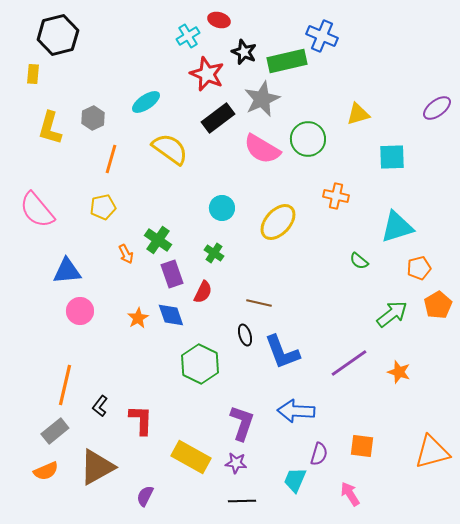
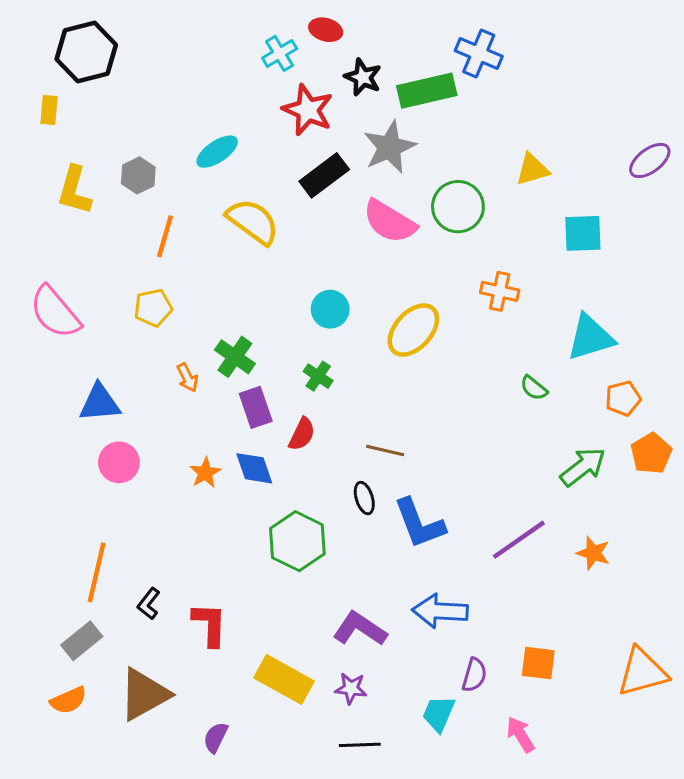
purple L-shape: (242, 423) -> (360, 629), turned -75

